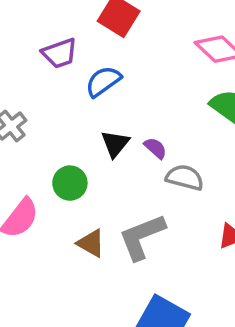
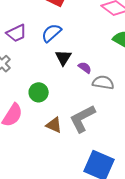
purple trapezoid: (60, 53) -> (16, 33), moved
black triangle: (115, 144) -> (63, 58), moved

